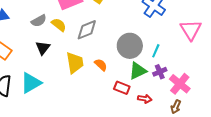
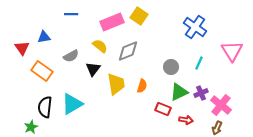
gray semicircle: (39, 21) -> (71, 56), moved
gray circle: (130, 46) -> (171, 67), size x0.6
black triangle: (43, 48) -> (93, 69), moved
cyan line: (156, 51) -> (199, 63), moved
orange semicircle: (101, 65) -> (142, 86), turned 64

